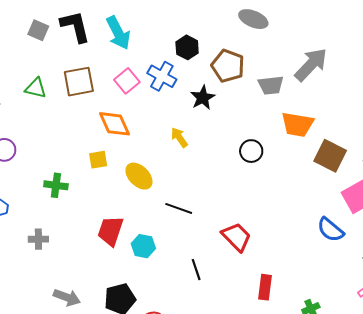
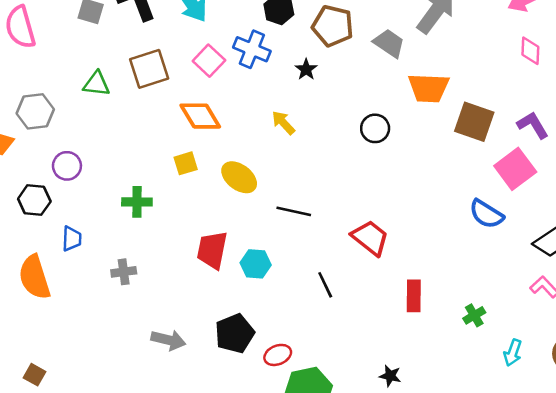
gray trapezoid: (271, 85) -> (389, 43), turned -132
black star: (203, 98) -> (306, 69), size x0.7

